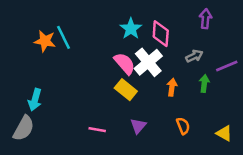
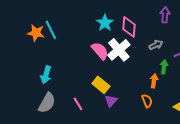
orange arrow: (172, 87) -> (154, 81), moved
yellow rectangle: (126, 90) -> (101, 85), moved
cyan arrow: (35, 100) -> (46, 75), moved
gray semicircle: (24, 128) -> (47, 103), moved
pink line: (97, 130) -> (78, 104), turned 48

